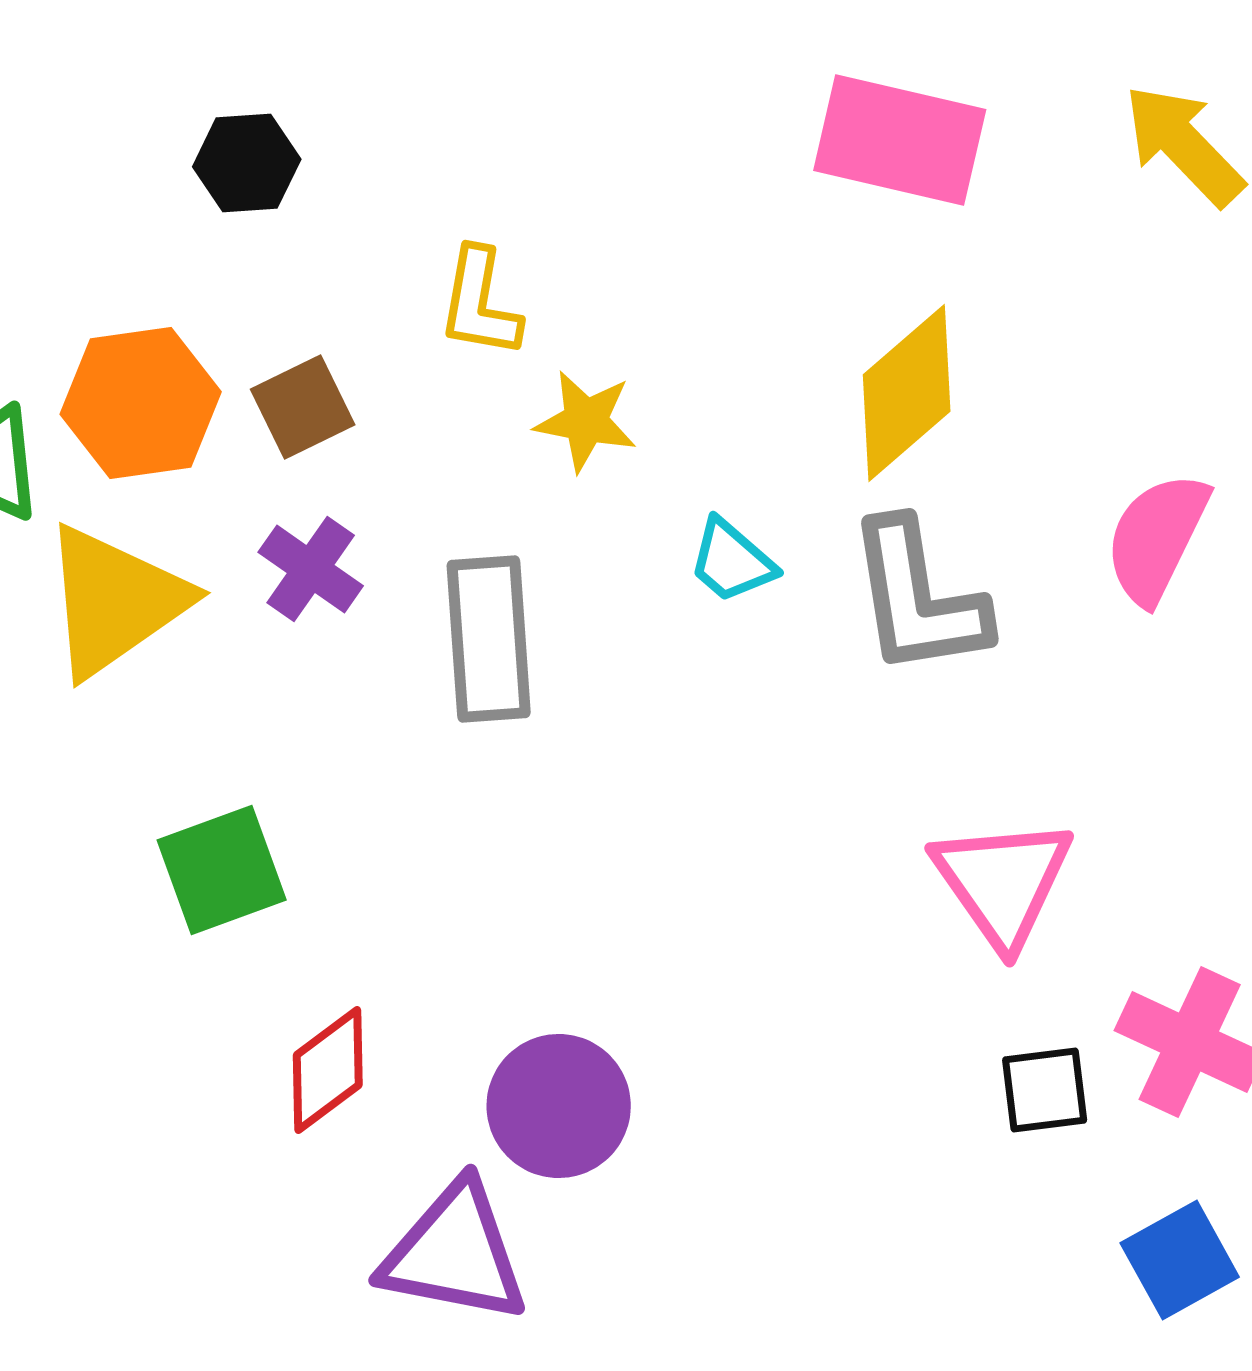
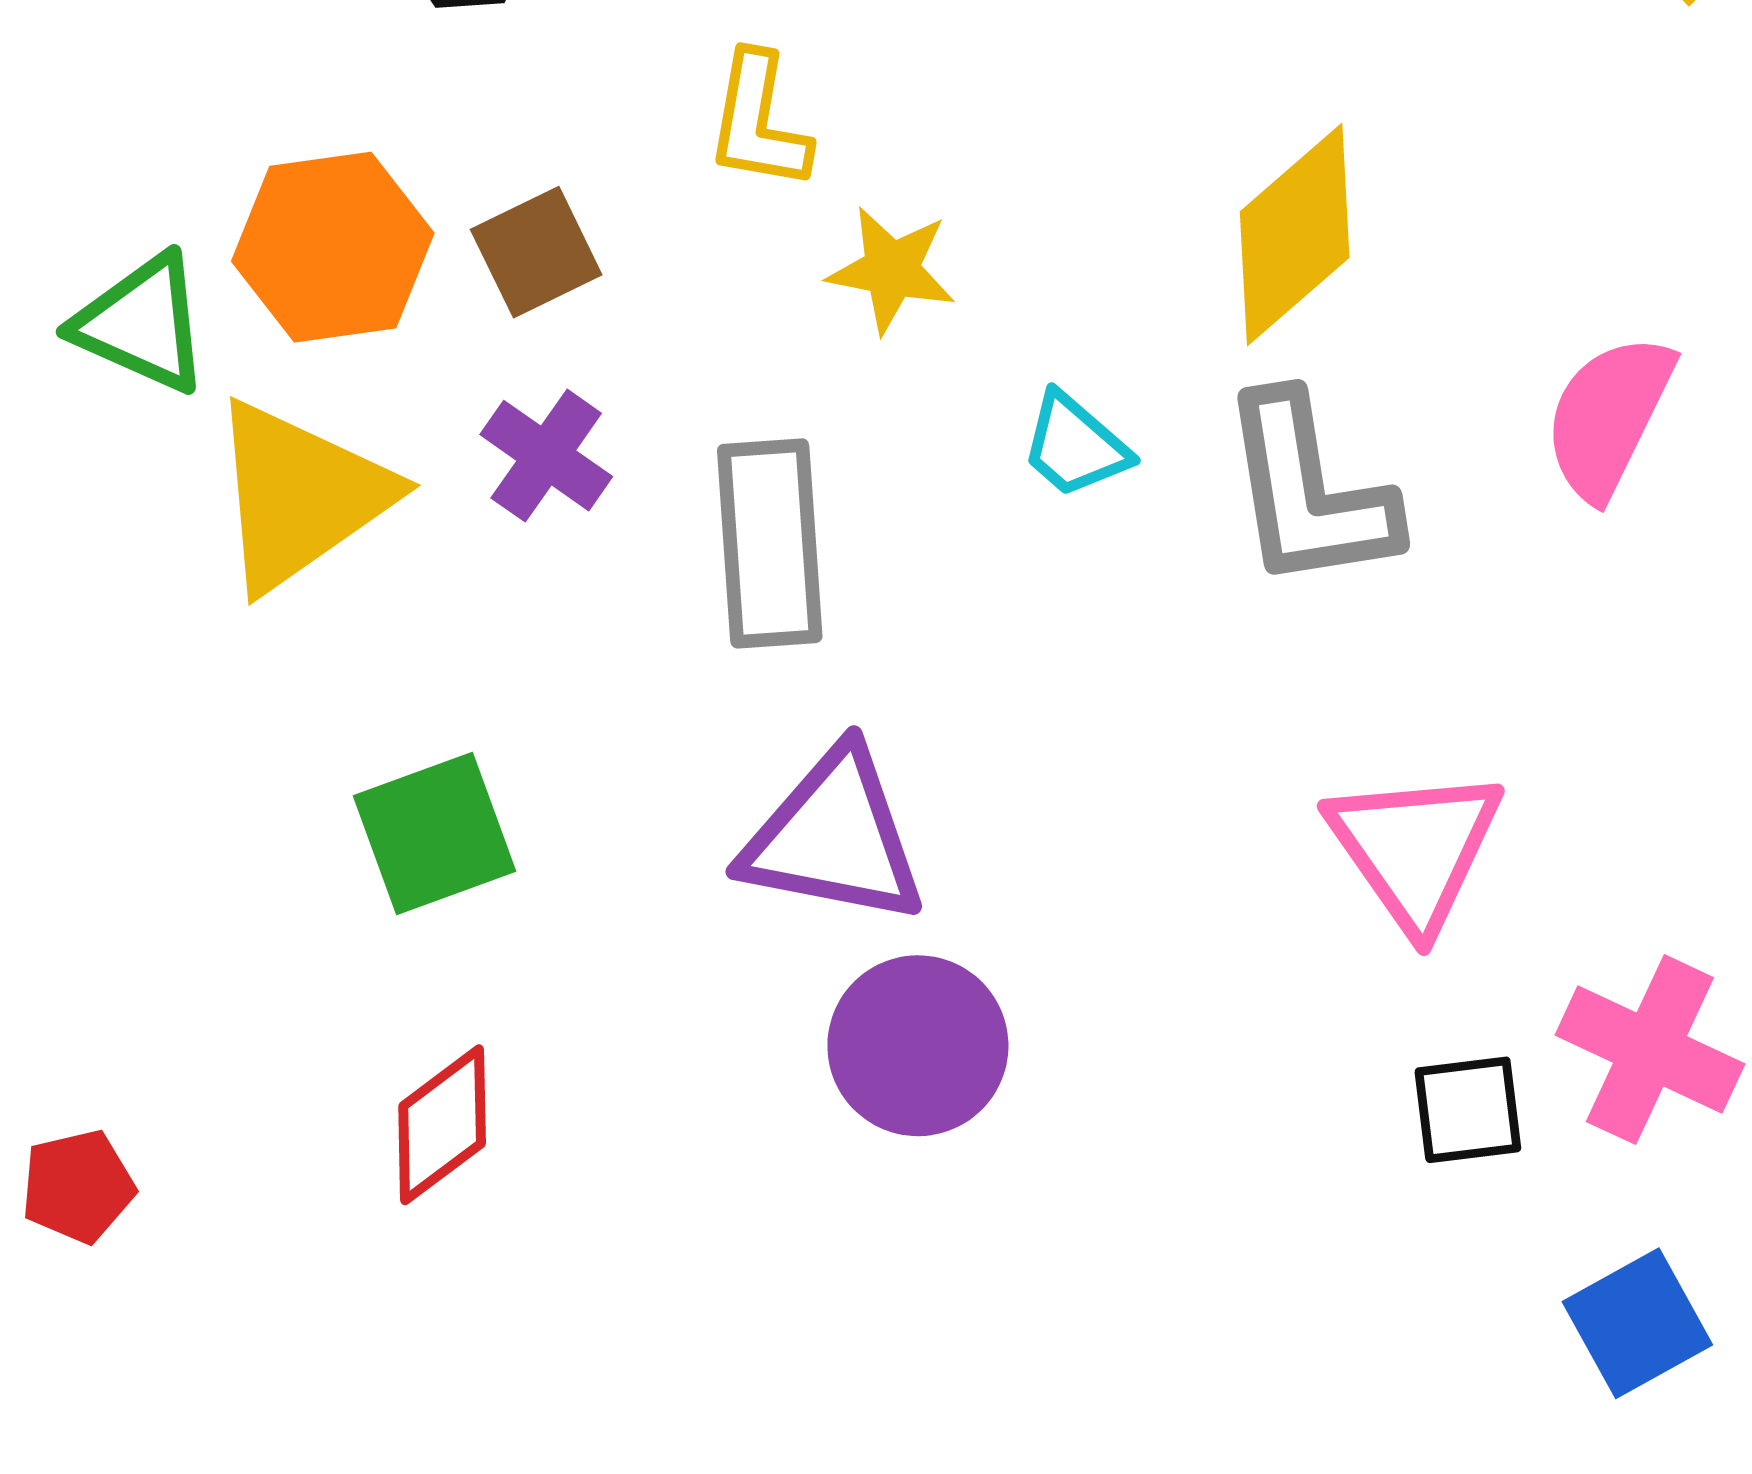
red diamond: (328, 1070) -> (442, 1125), moved
purple circle: (559, 1106) -> (918, 1046), moved
purple triangle: (455, 1253) -> (834, 837), moved

